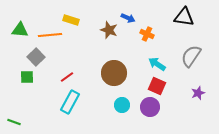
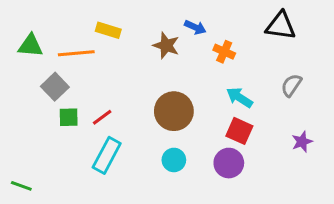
gray semicircle: (191, 56) -> (291, 85), size x0.7
green square: (27, 77) -> (69, 117), moved
cyan circle: (122, 105) -> (174, 160), moved

